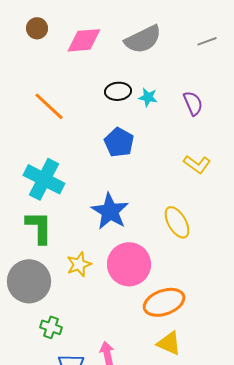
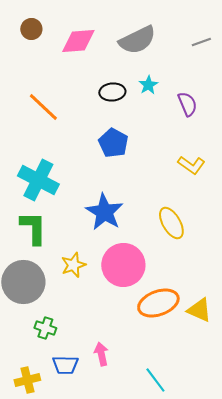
cyan star: (148, 97) -> (148, 85), moved, turned 30
yellow triangle: (169, 343) -> (199, 310), moved

